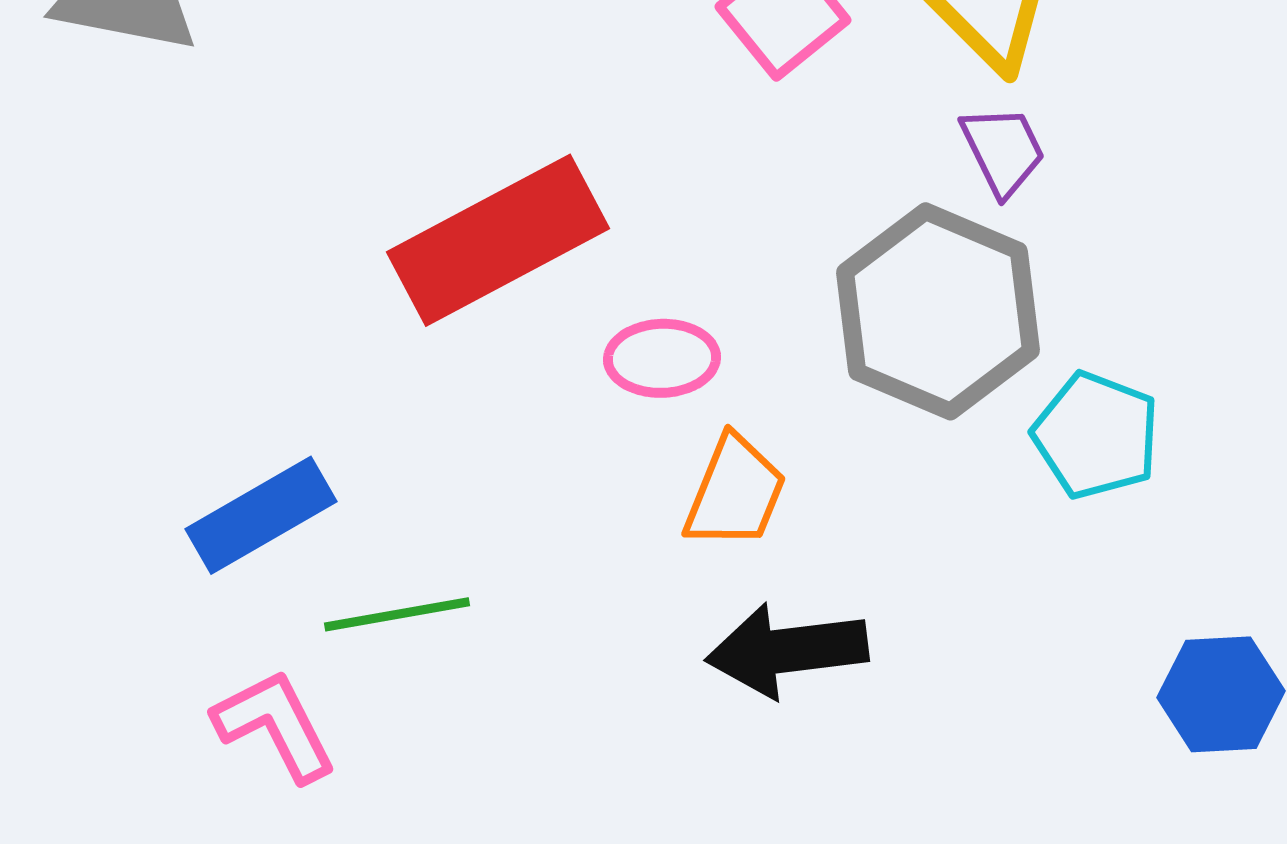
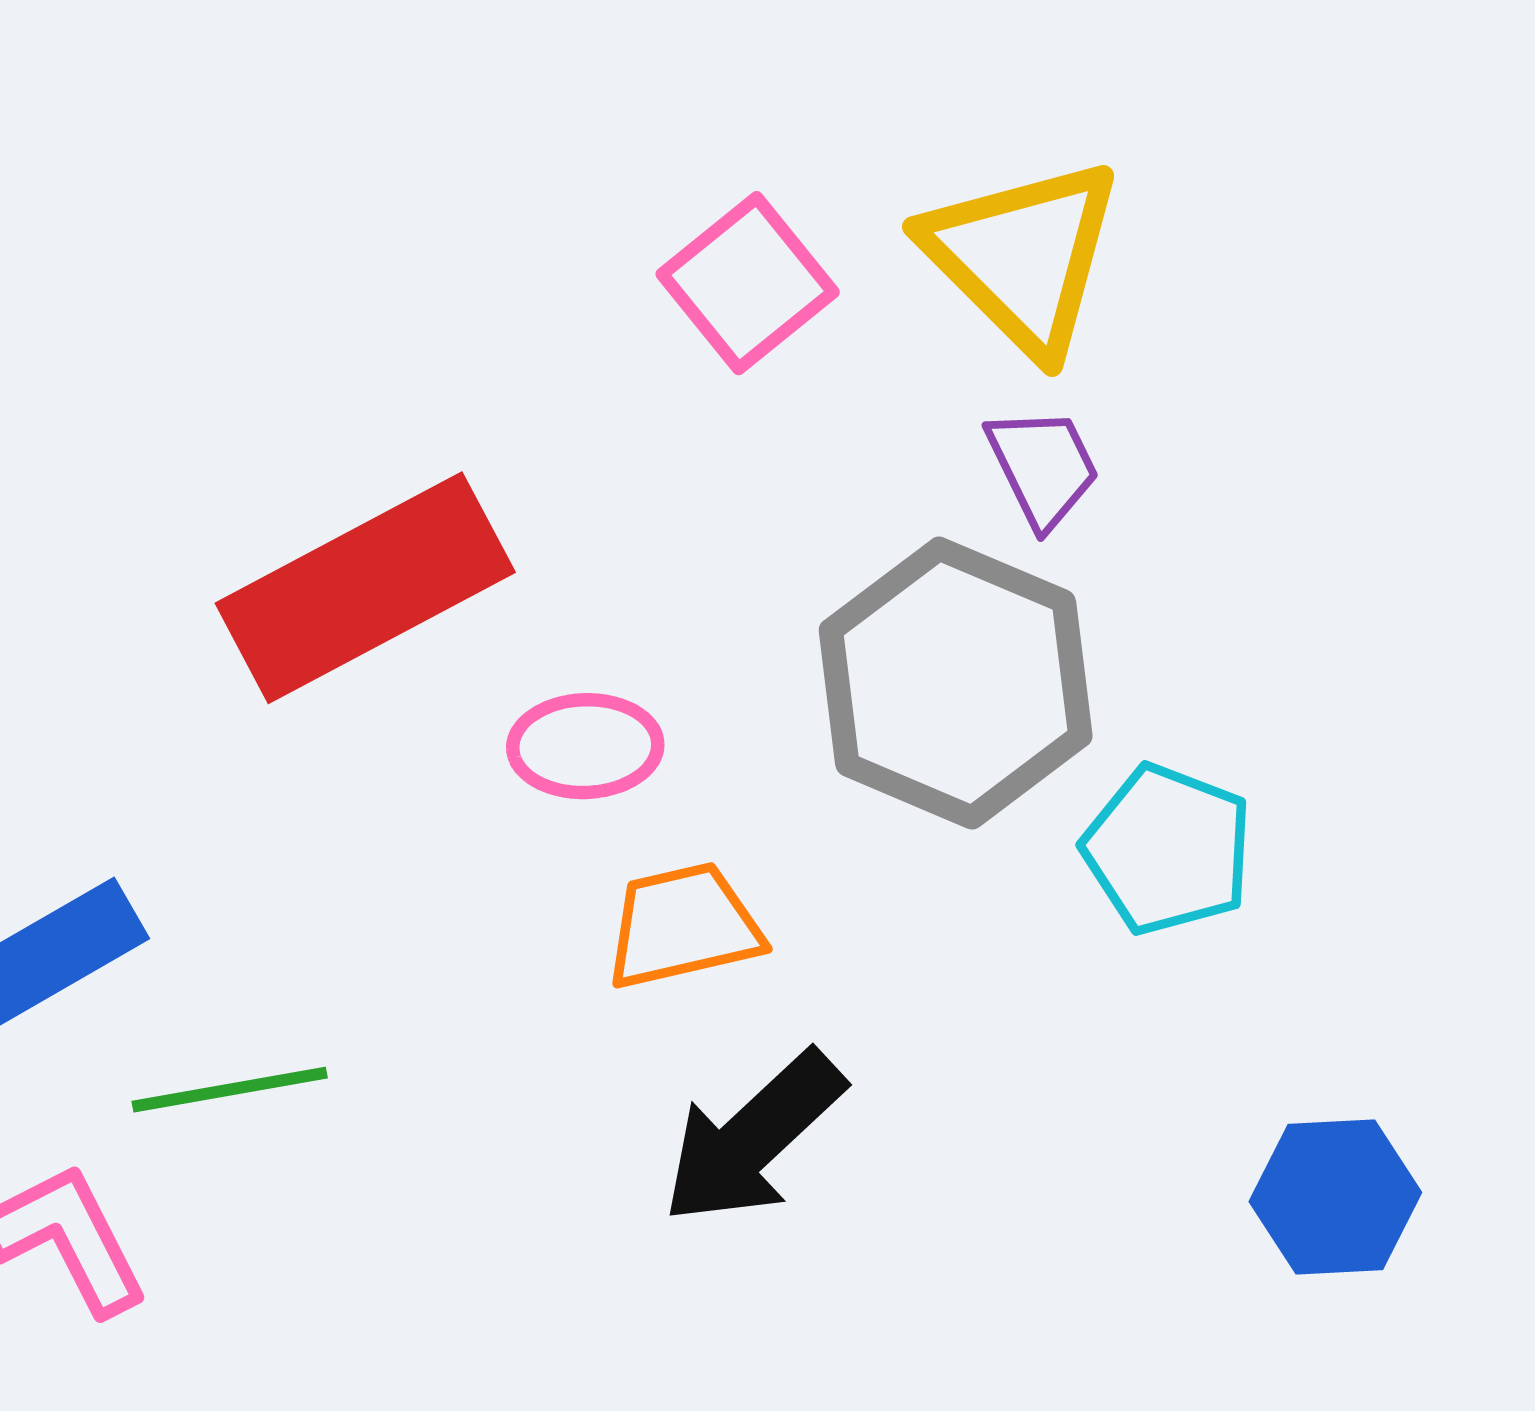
orange trapezoid: (735, 492) -> (683, 926), turned -125
black arrow: (787, 650) -> (753, 1138), turned -36

